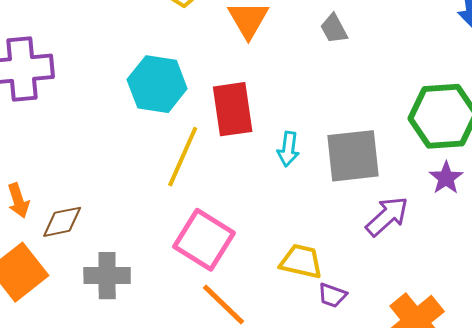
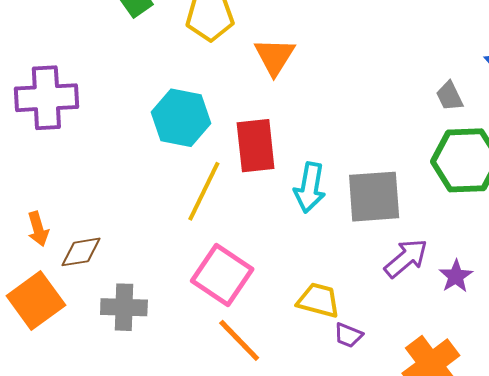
gray trapezoid: (334, 29) -> (450, 96), moved
cyan arrow: (288, 149) -> (310, 188), size x1.4
purple star: (446, 178) -> (456, 276), moved

